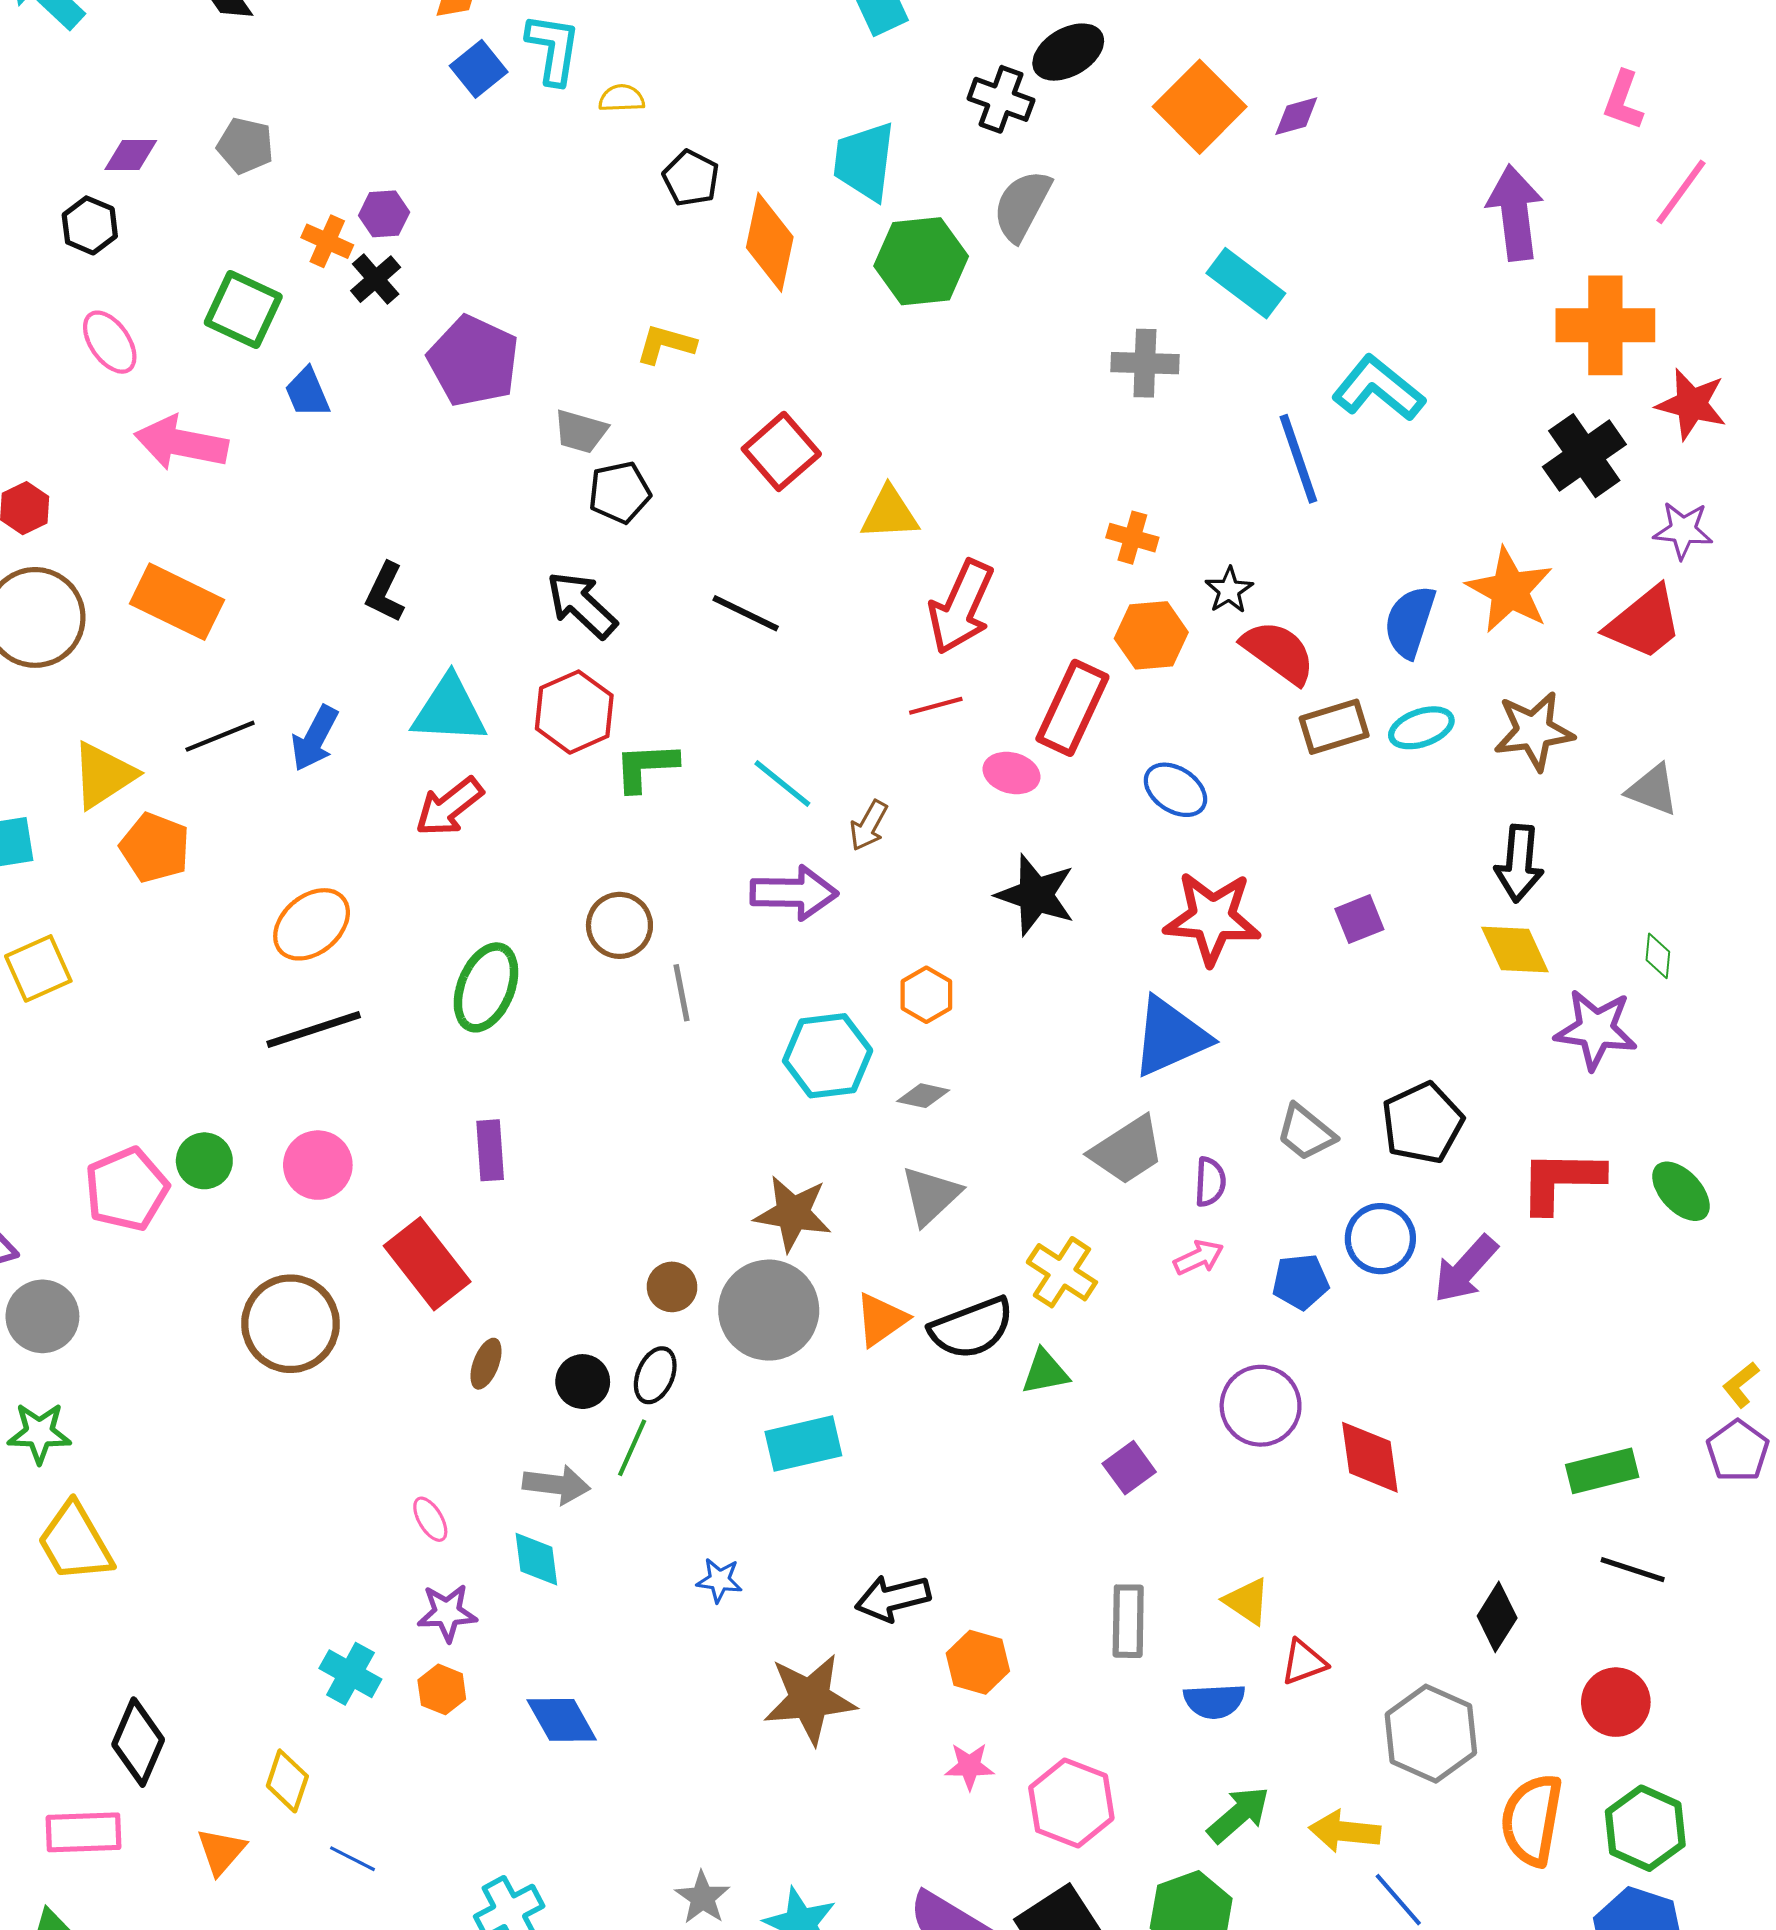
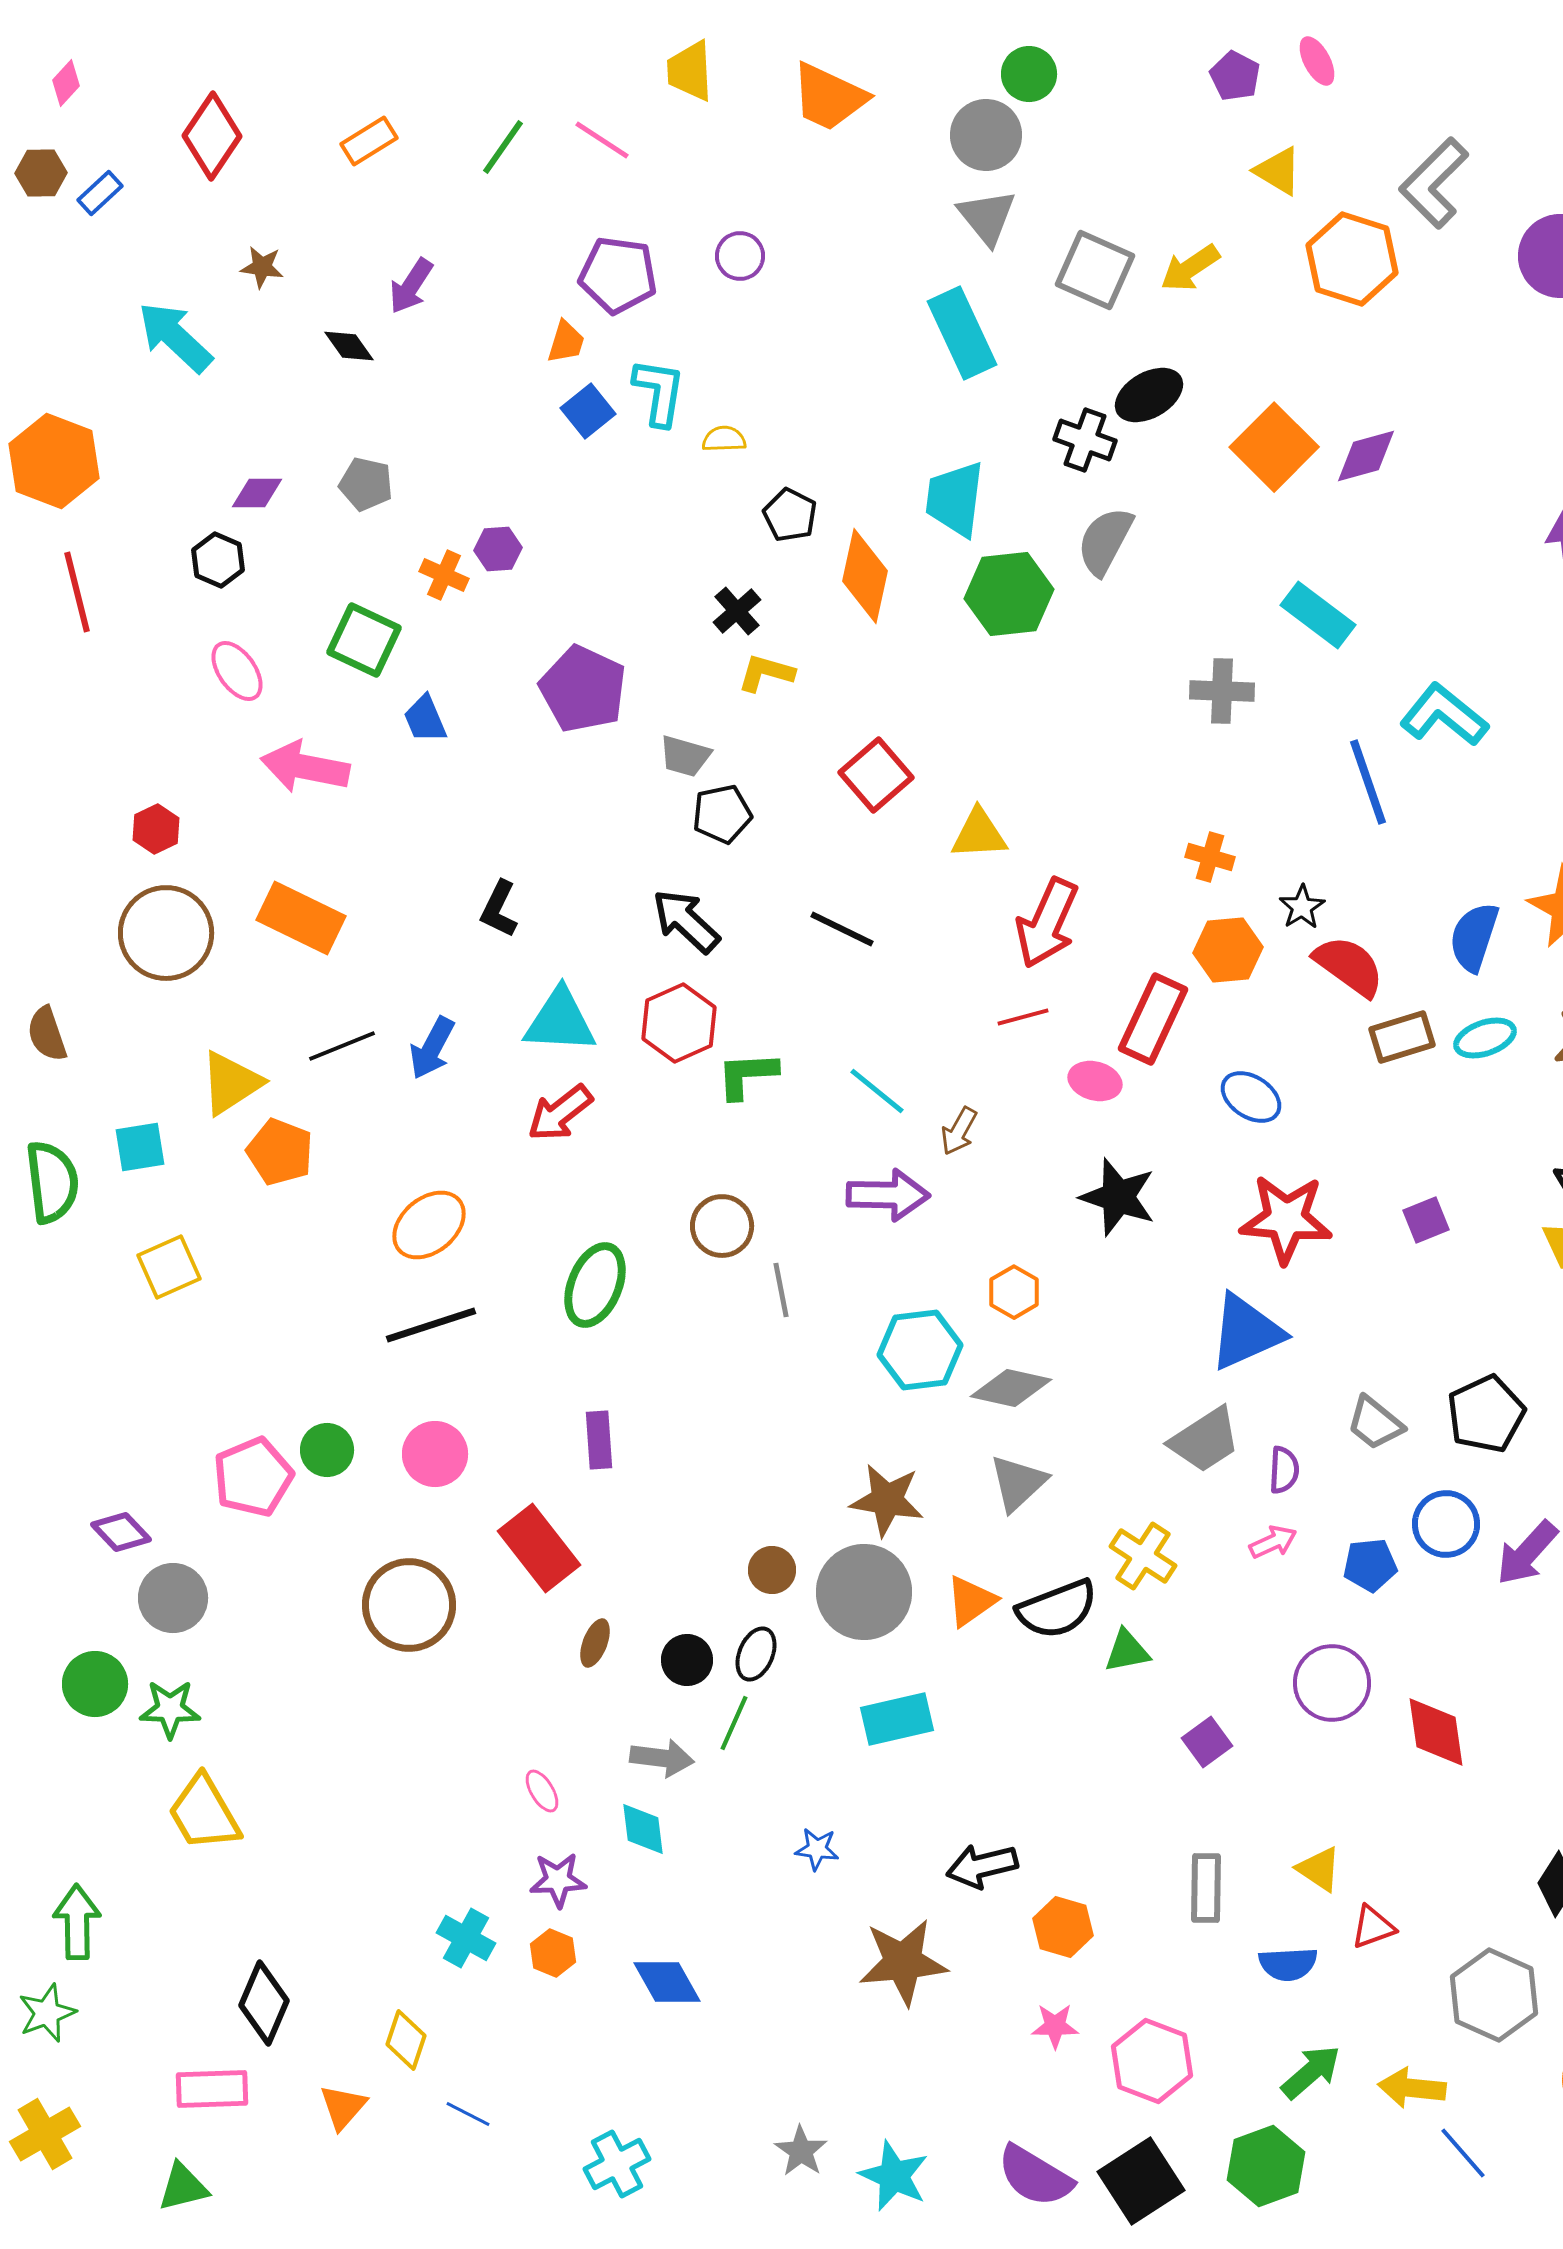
purple diamond: (1296, 116) -> (1366, 456), size x1.4
black cross: (376, 279) -> (737, 611), moved
gray diamond: (923, 1096) -> (1011, 1388), size x1.6

